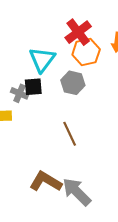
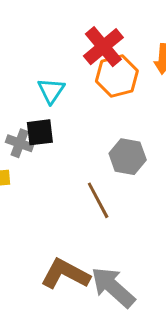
cyan triangle: (42, 60) -> (51, 91), size x0.7
gray hexagon: (73, 83) -> (128, 157), moved

